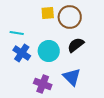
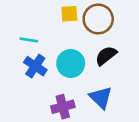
purple cross: (43, 84) -> (63, 107), turned -36

